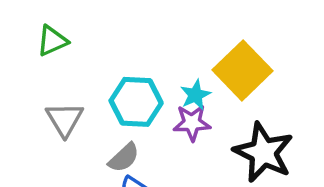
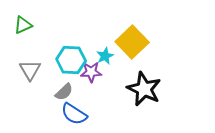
purple star: (192, 123) -> (91, 72), moved

